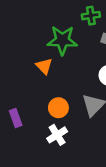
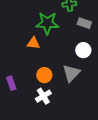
orange triangle: (44, 66) -> (33, 43), turned -40

